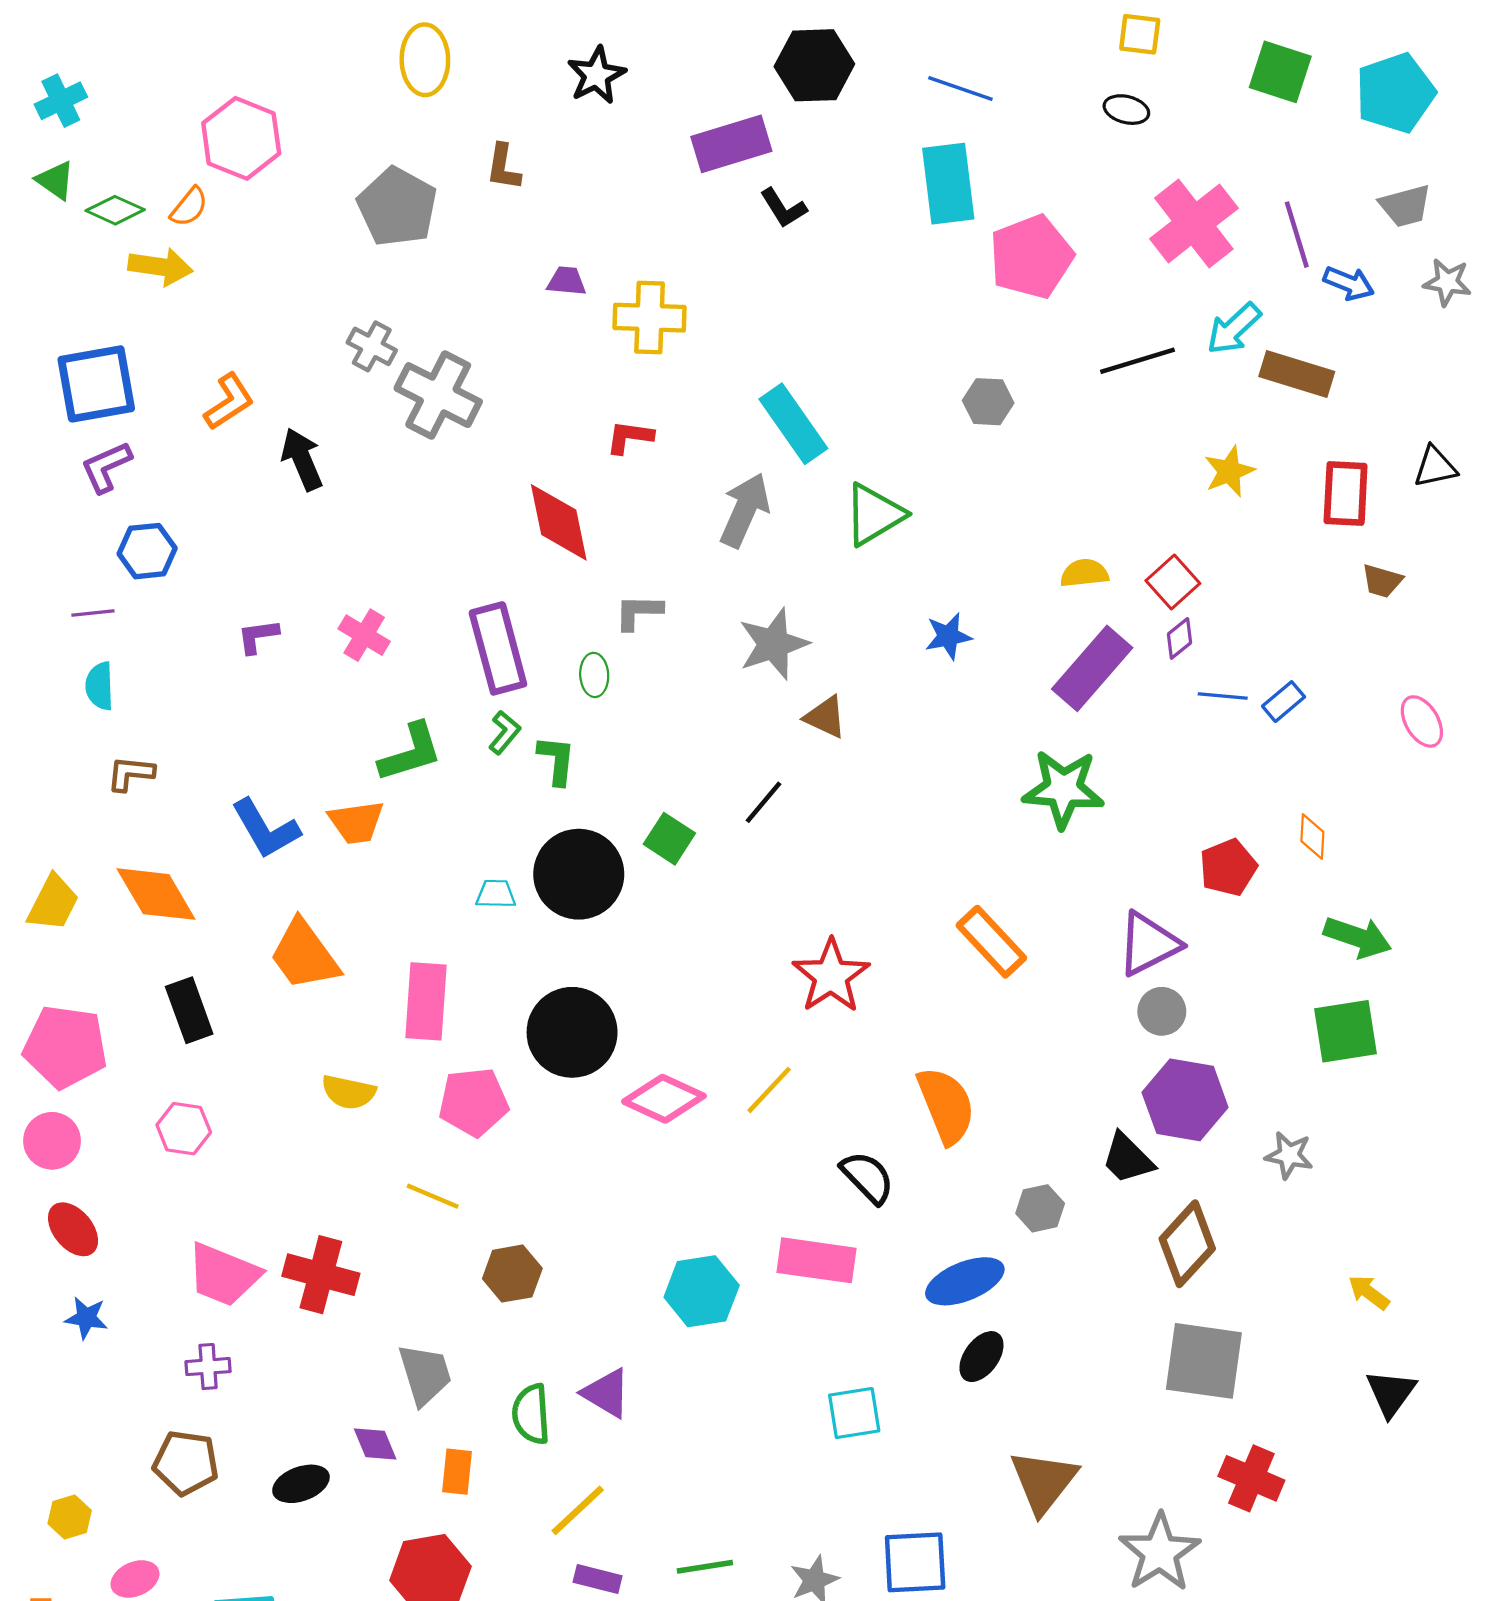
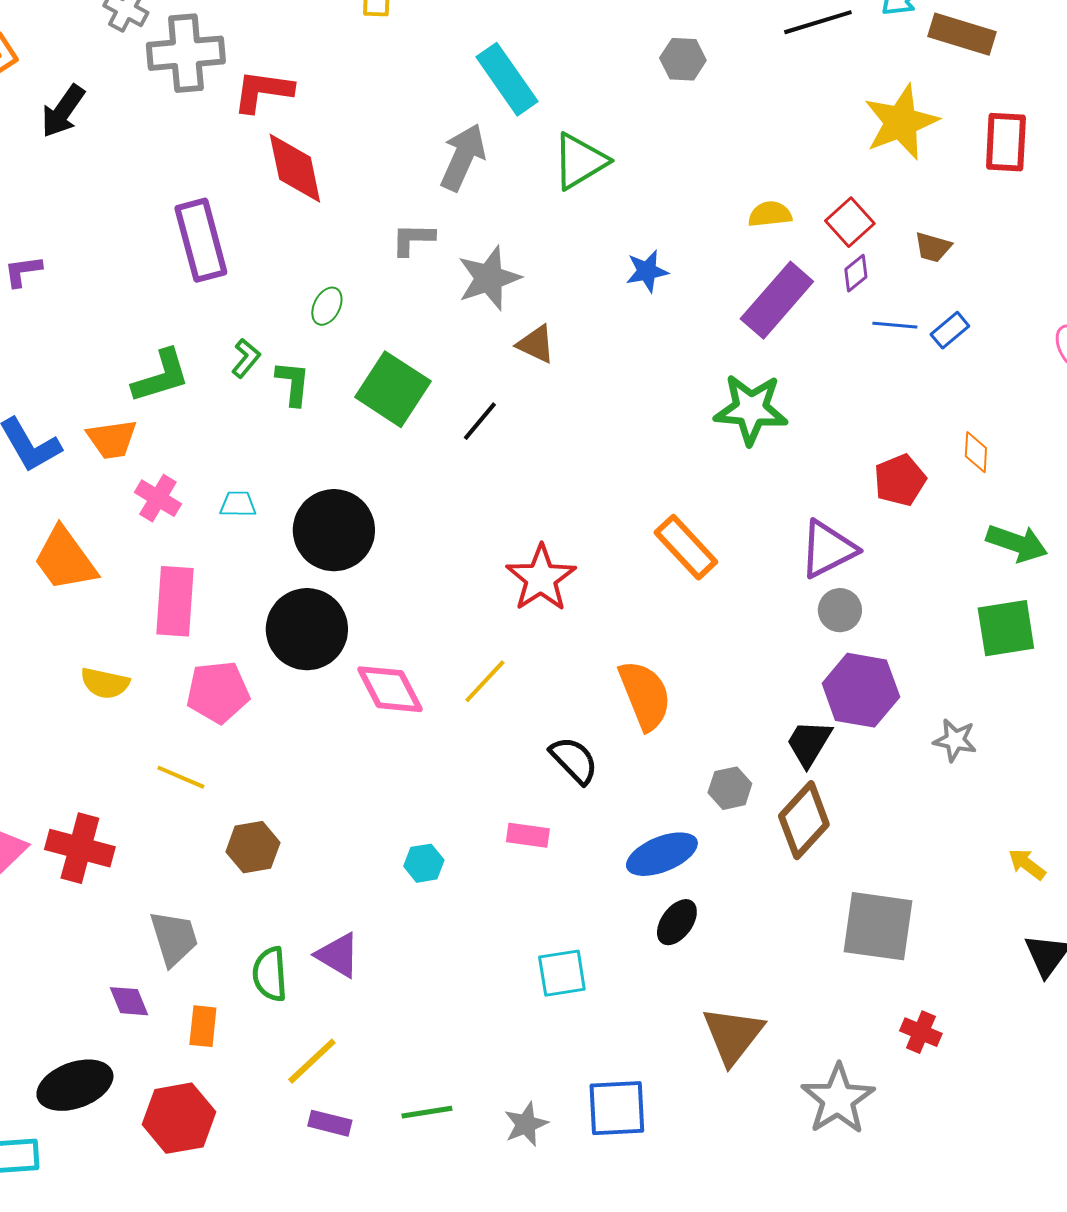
gray cross: (438, 395) -> (186, 53), turned -32
red L-shape: (630, 437) -> (263, 91), moved, size x1.4
black arrow: (302, 459) -> (63, 111), turned -122
yellow star: (1229, 471) -> (901, 122), size x1.6
brown trapezoid: (1382, 581) -> (933, 247), moved
gray L-shape: (638, 612) -> (413, 239), moved
pink cross: (364, 635) -> (158, 498), moved
purple rectangle: (498, 648) -> (201, 240), moved
green ellipse: (594, 675) -> (327, 306), turned 30
green square: (669, 839) -> (393, 389), moved, size x1.6
black circle: (579, 874) -> (334, 530), moved
pink diamond: (664, 1099) -> (390, 689), turned 38
black trapezoid: (1128, 1159) -> (809, 743), turned 76
brown diamond: (1187, 1244) -> (804, 820), moved
pink rectangle: (817, 1260) -> (528, 835), size x0.6
cyan hexagon: (702, 1291) -> (424, 863), size x0.6
red cross: (1251, 1478) -> (921, 1032), size x0.7
black ellipse: (301, 1484) -> (75, 1085), moved, size x1.5

